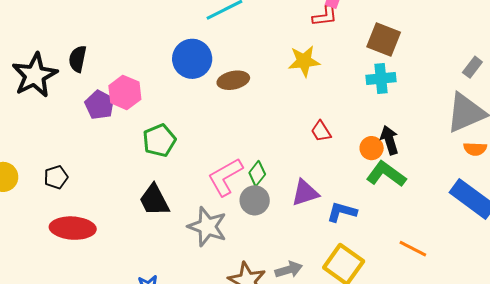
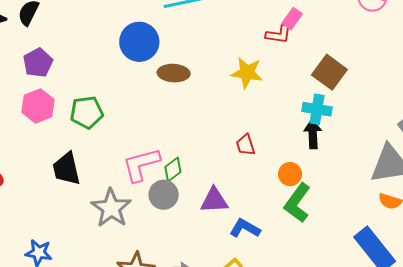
pink hexagon: (125, 92) -> (38, 106), moved
black arrow: (389, 140) -> (313, 134), moved
green L-shape: (386, 174) -> (297, 203), turned -105

